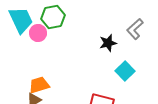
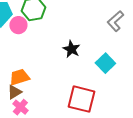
black star: (108, 43) -> (71, 49), moved, turned -30

